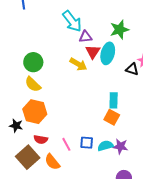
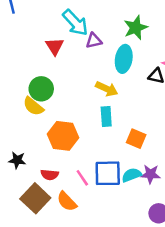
red triangle: (93, 52) -> (55, 46), moved
green circle: (33, 62) -> (41, 89), moved
yellow arrow: (78, 64) -> (107, 89), moved
cyan rectangle: (114, 100) -> (106, 117), moved
orange hexagon: (35, 112) -> (63, 136), moved
blue square: (87, 143) -> (108, 173), size x1.6

